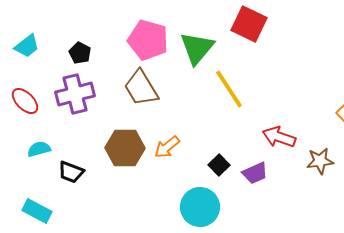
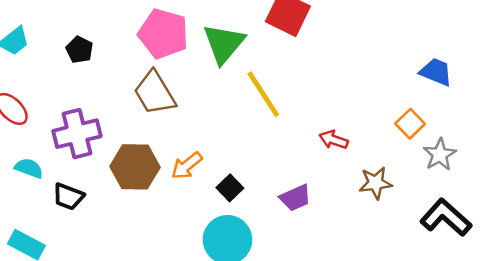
purple cross: (75, 94) -> (77, 134), moved
red arrow: (279, 137) -> (334, 140), moved, size x0.7
cyan semicircle: (39, 149) -> (29, 168), turned 35
black square: (219, 165) -> (230, 188), moved

